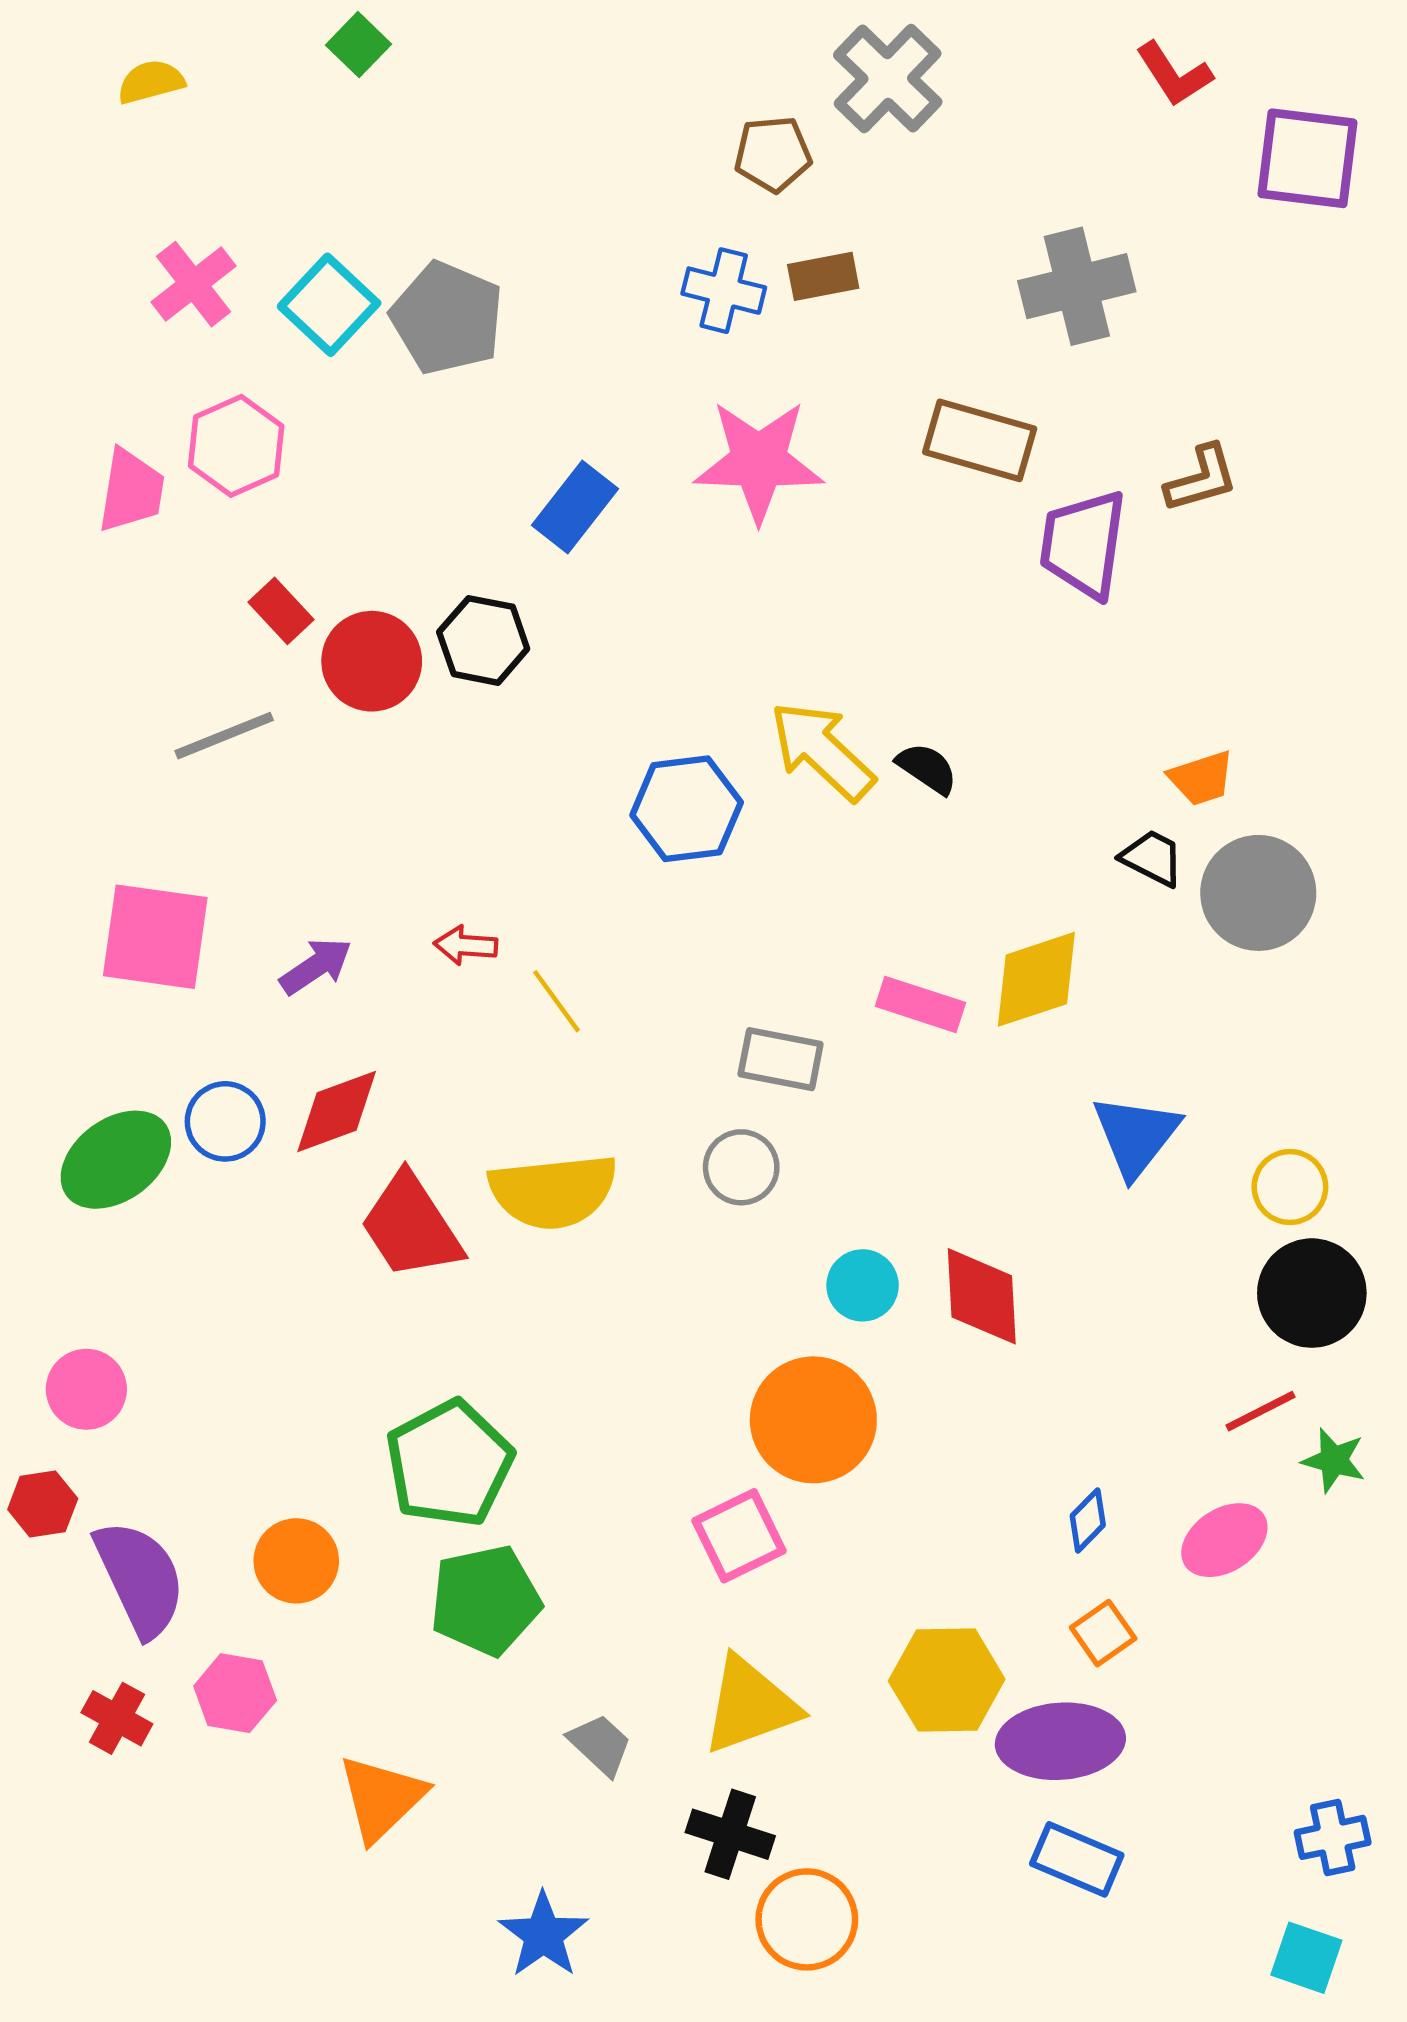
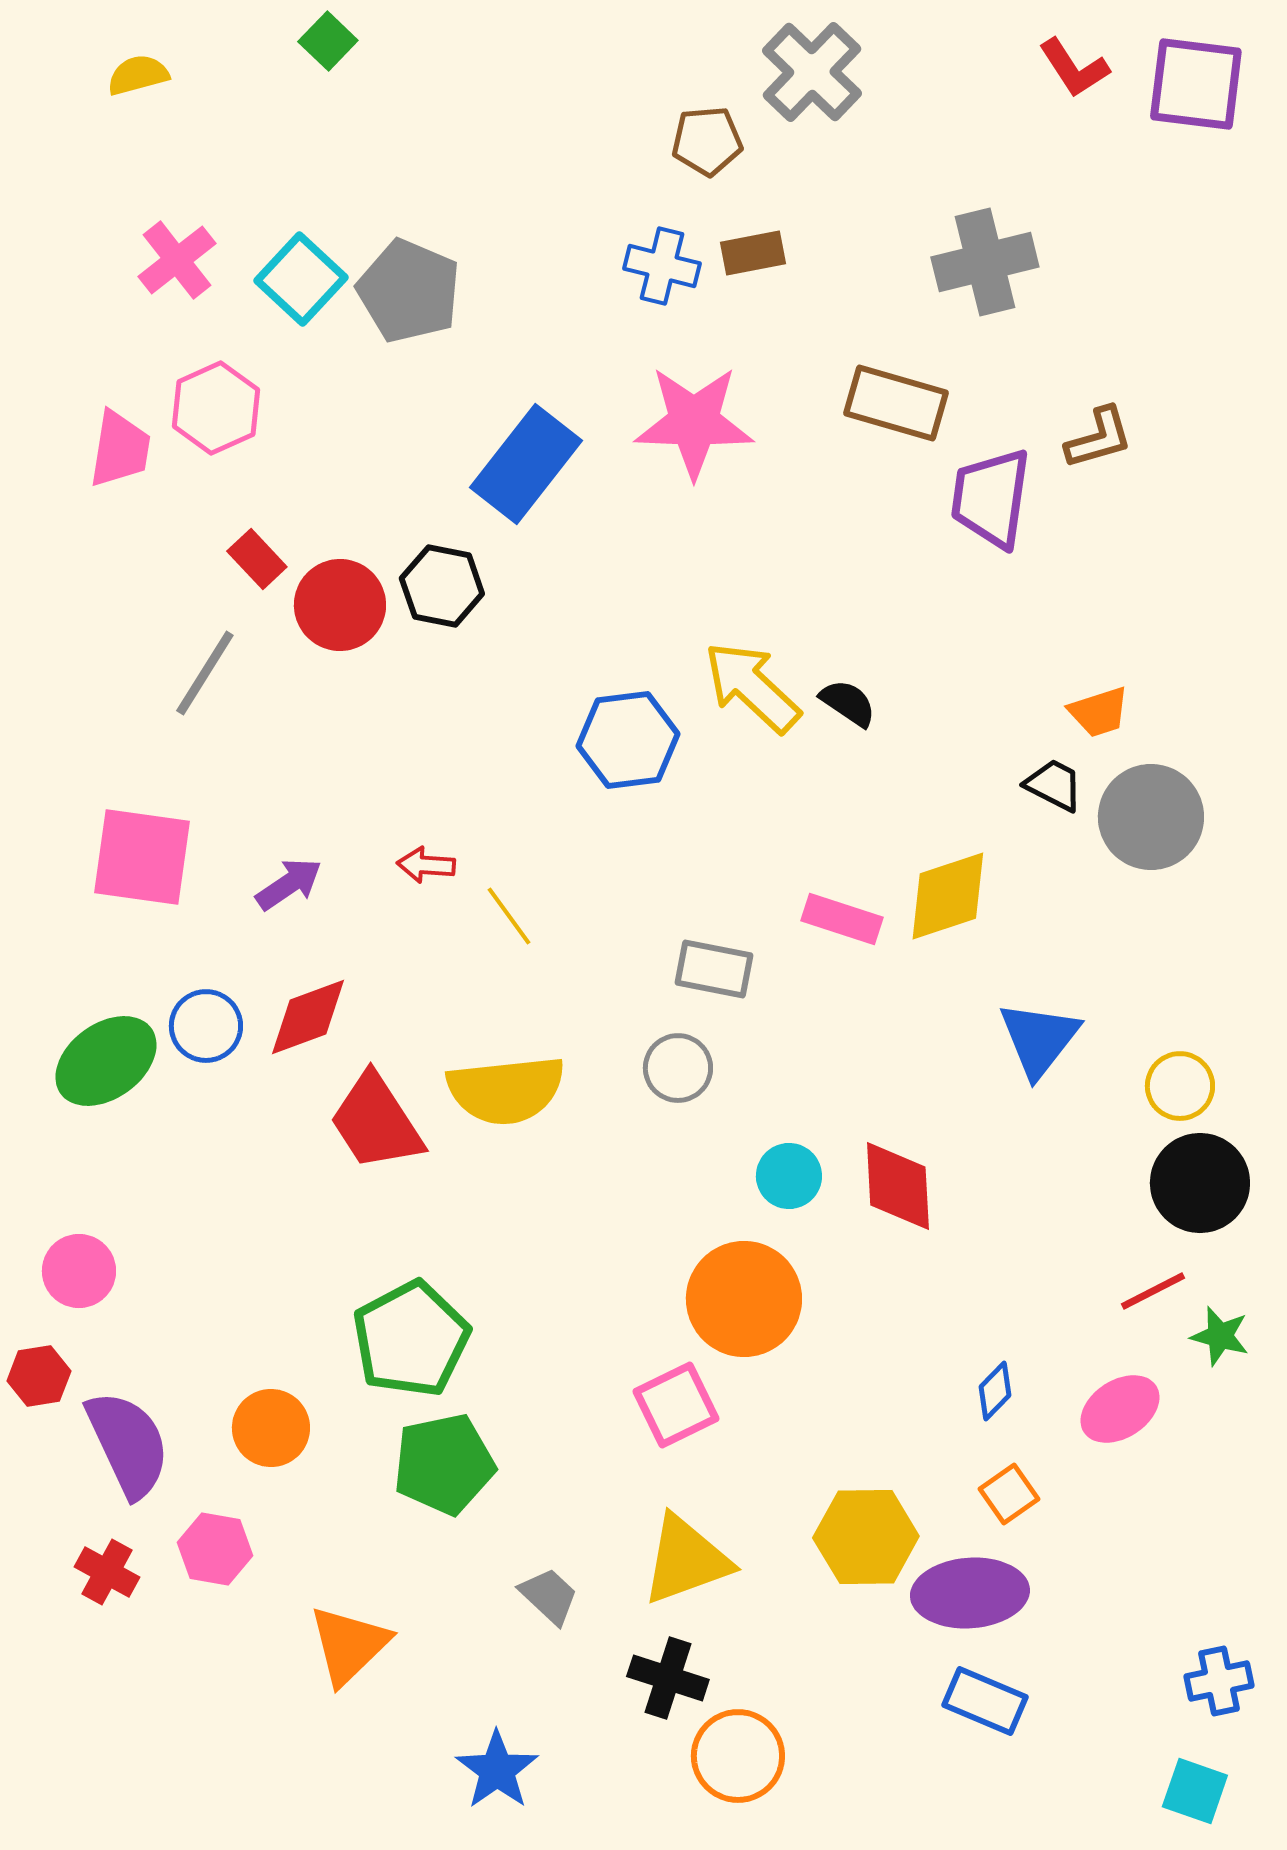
purple square: (1307, 158) -> (1196, 84), moved
blue rectangle: (575, 507) -> (526, 464), size x1.4
gray line: (224, 736) -> (205, 673), turned -36

